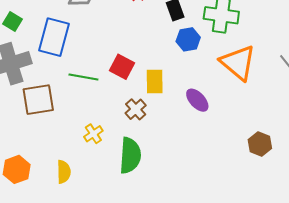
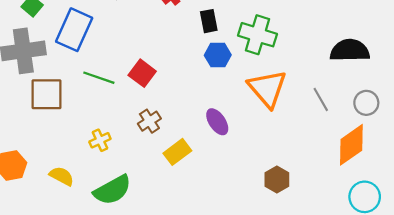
yellow rectangle: (155, 82) -> (177, 152), moved, turned 45
green semicircle: (130, 155) -> (112, 190), moved, turned 48
yellow semicircle: (64, 172) -> (62, 176), turned -70

